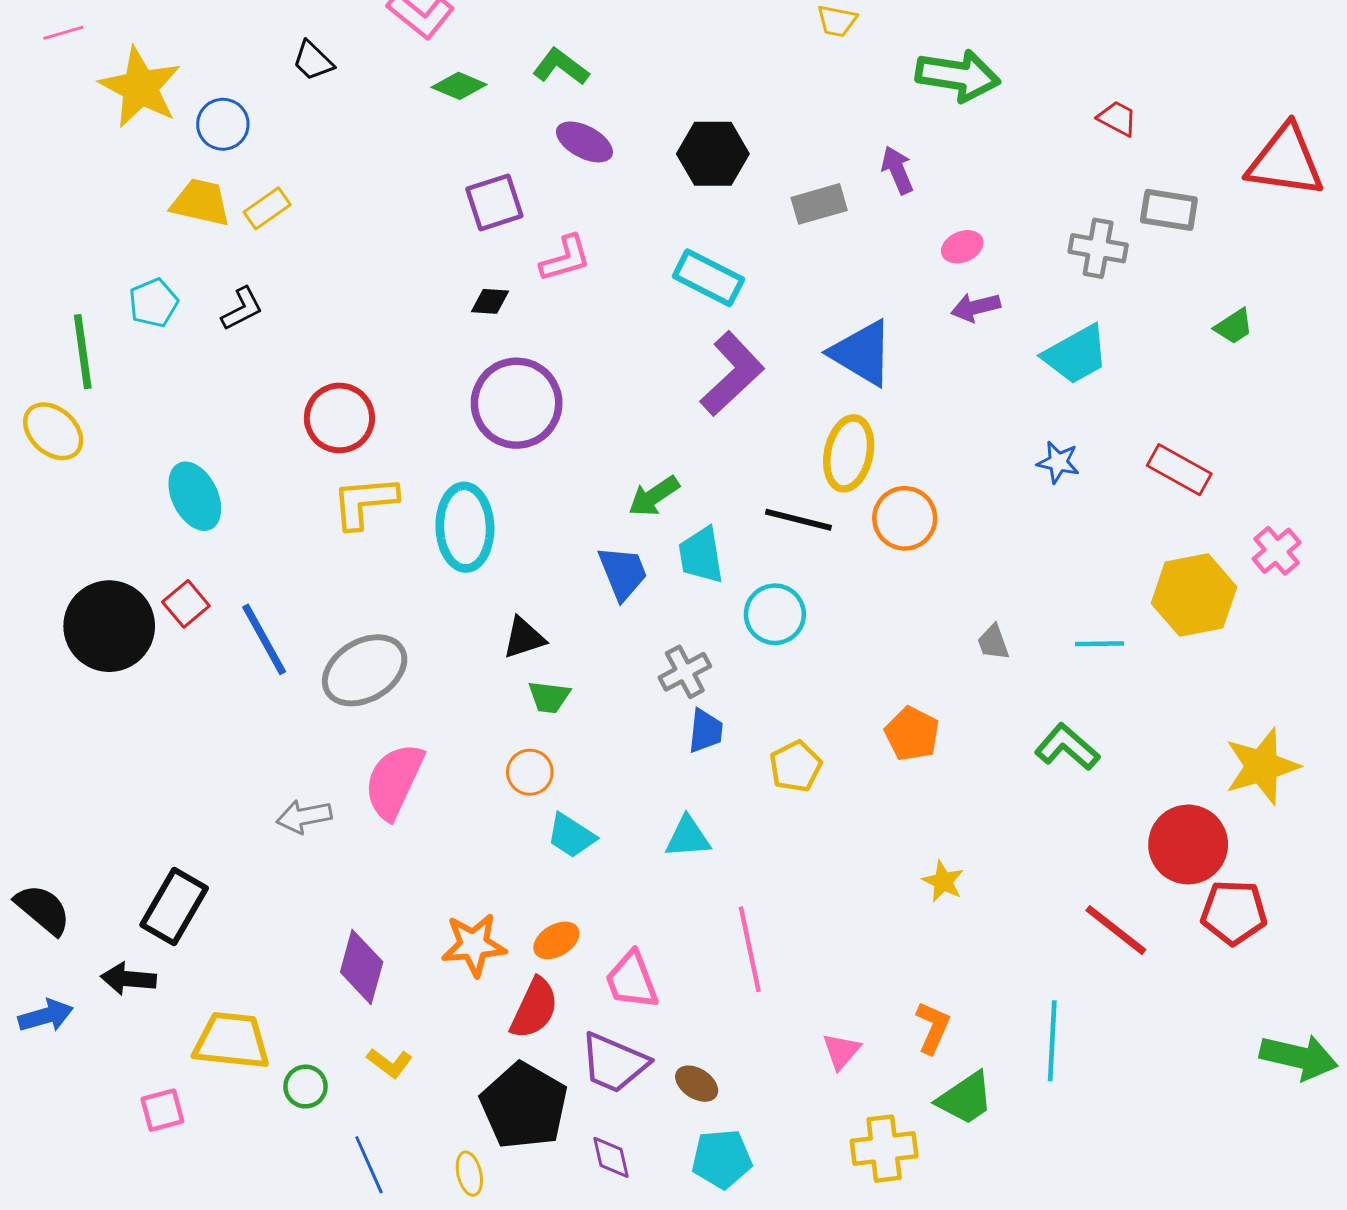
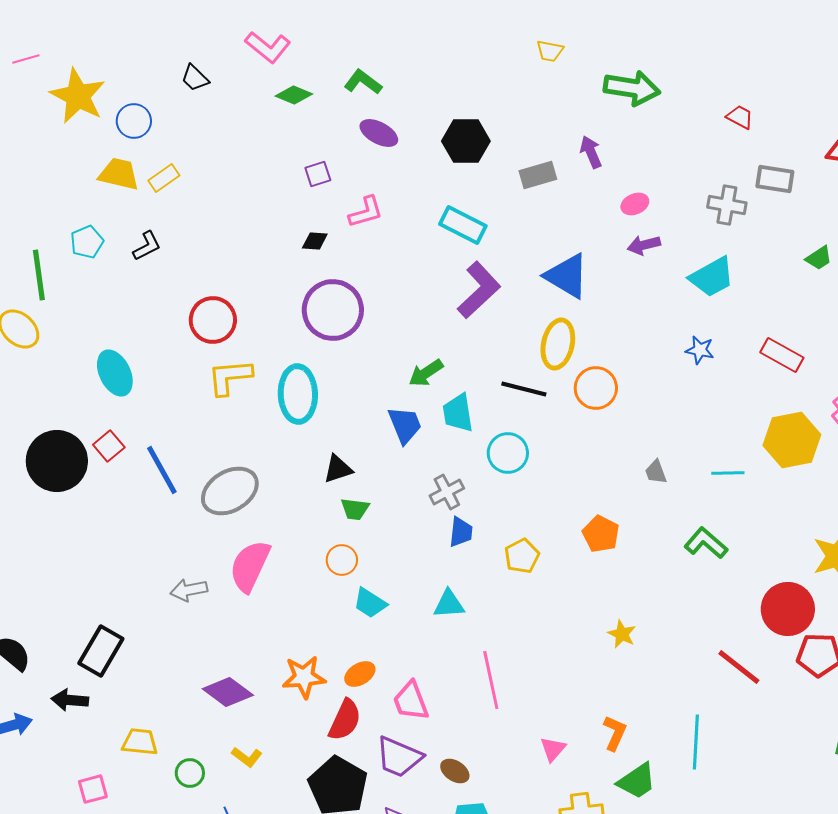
purple square: (494, 202) -> (318, 174), size x0.7
purple diamond: (362, 967) -> (228, 692), turned -69
yellow trapezoid: (232, 1041) -> (140, 742), size x0.7

